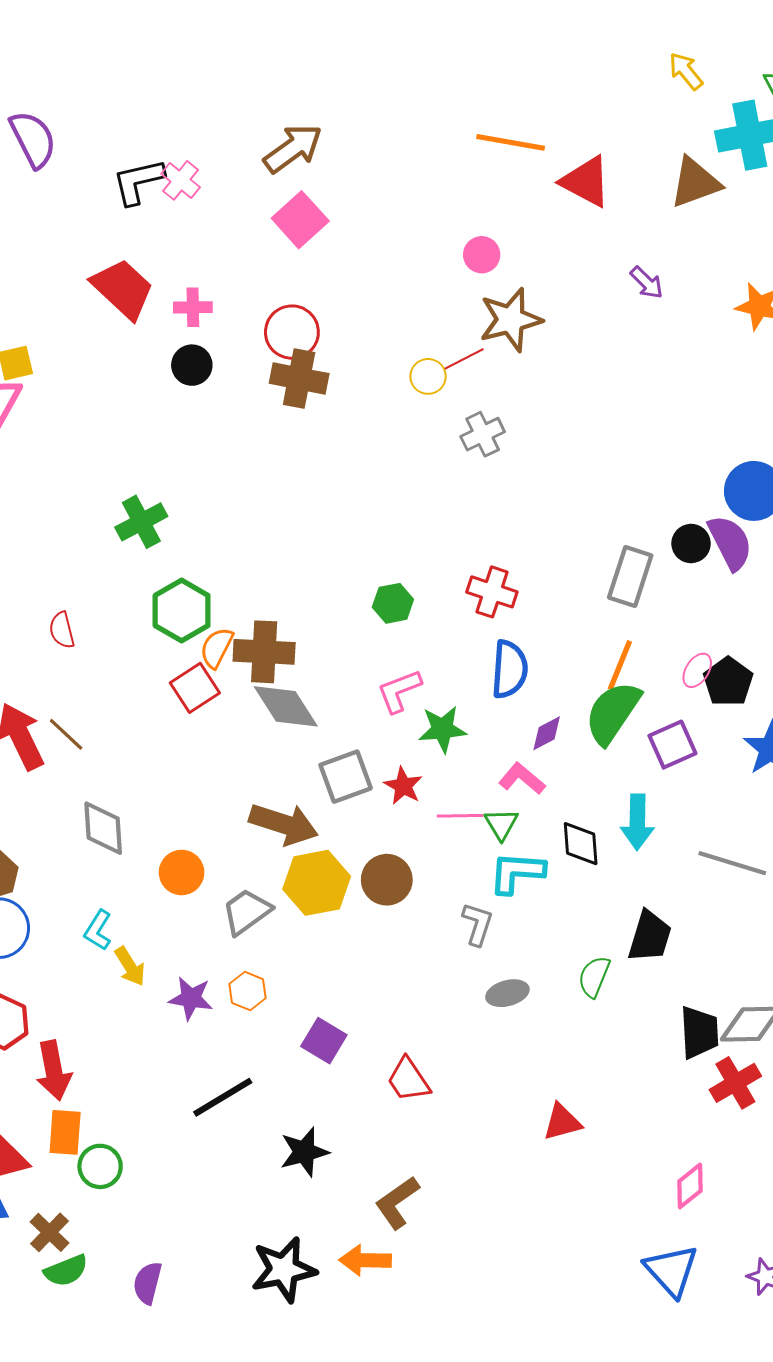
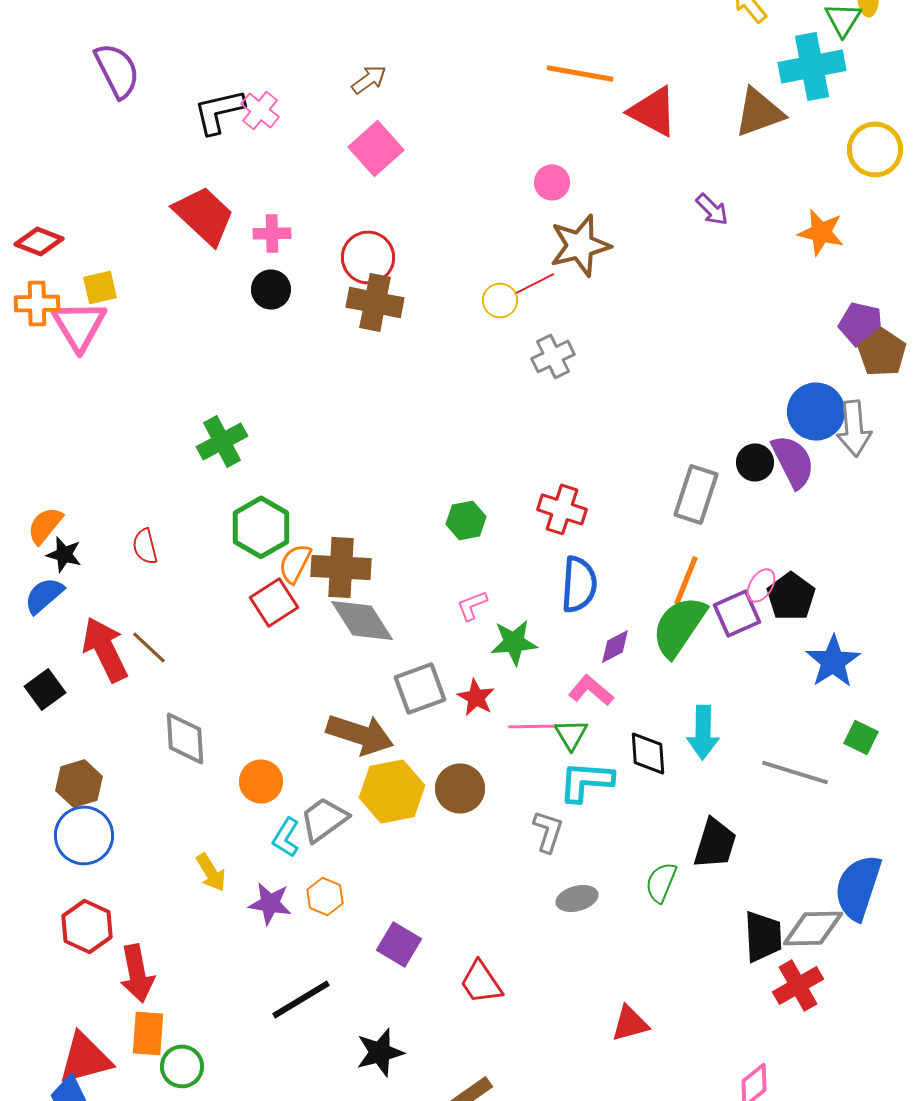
brown arrow: (293, 149) -> (369, 79), size x0.6
pink L-shape: (399, 691) -> (472, 605), size x0.7
purple square: (672, 745) -> (737, 613), moved
cyan L-shape: (98, 930) -> (286, 837), moved

